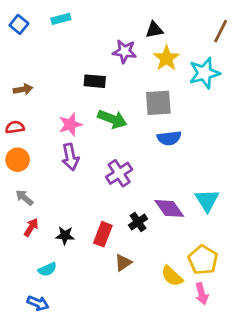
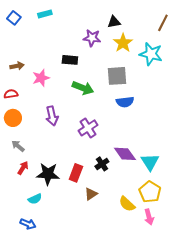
cyan star: (204, 73) -> (151, 54), turned 30
pink star: (70, 125) -> (41, 78), moved
cyan triangle: (207, 200) -> (150, 162), moved
black star: (65, 235) -> (48, 174), size x1.6

